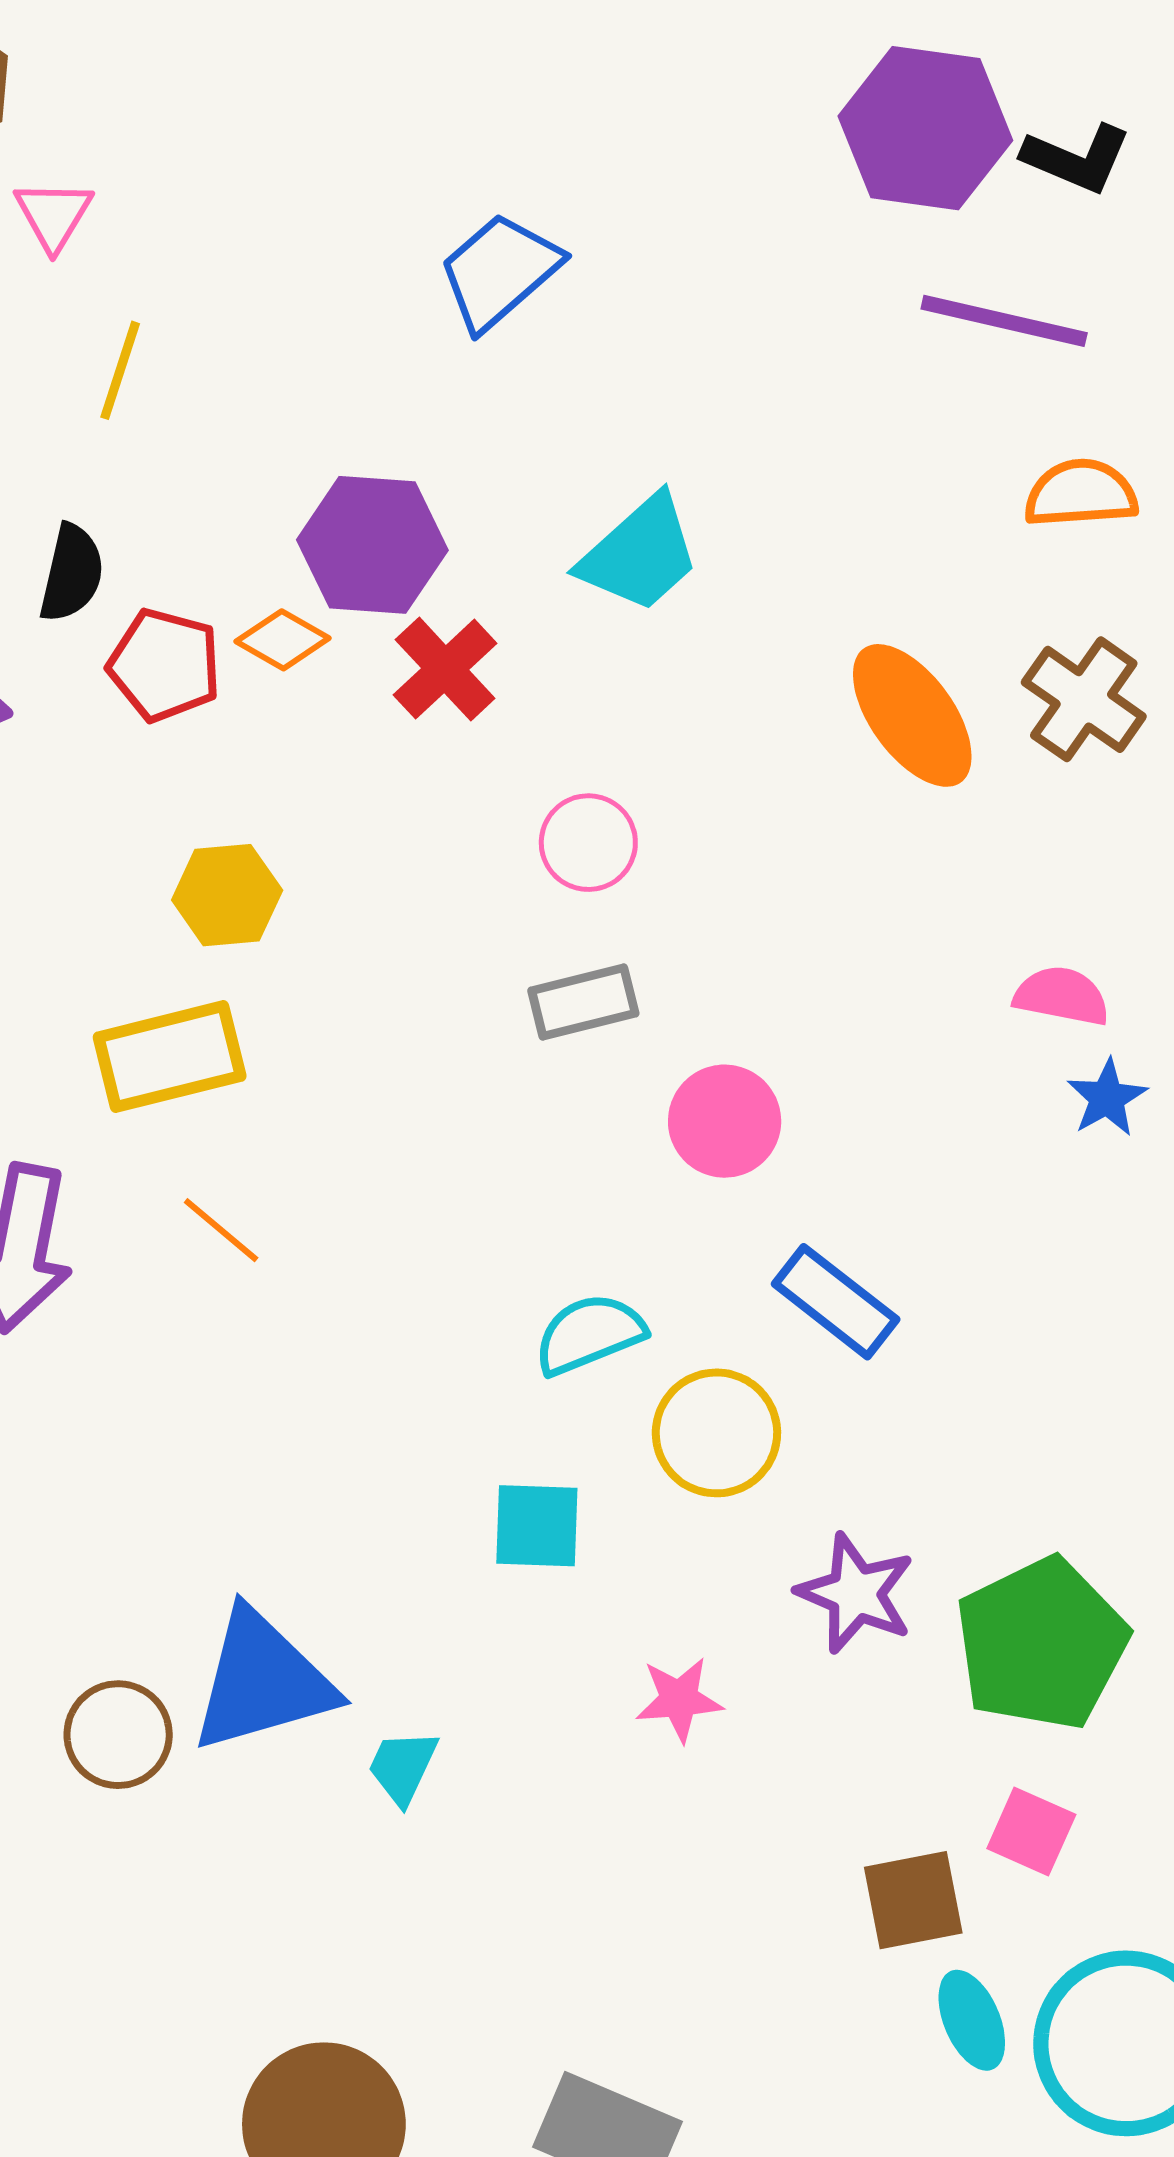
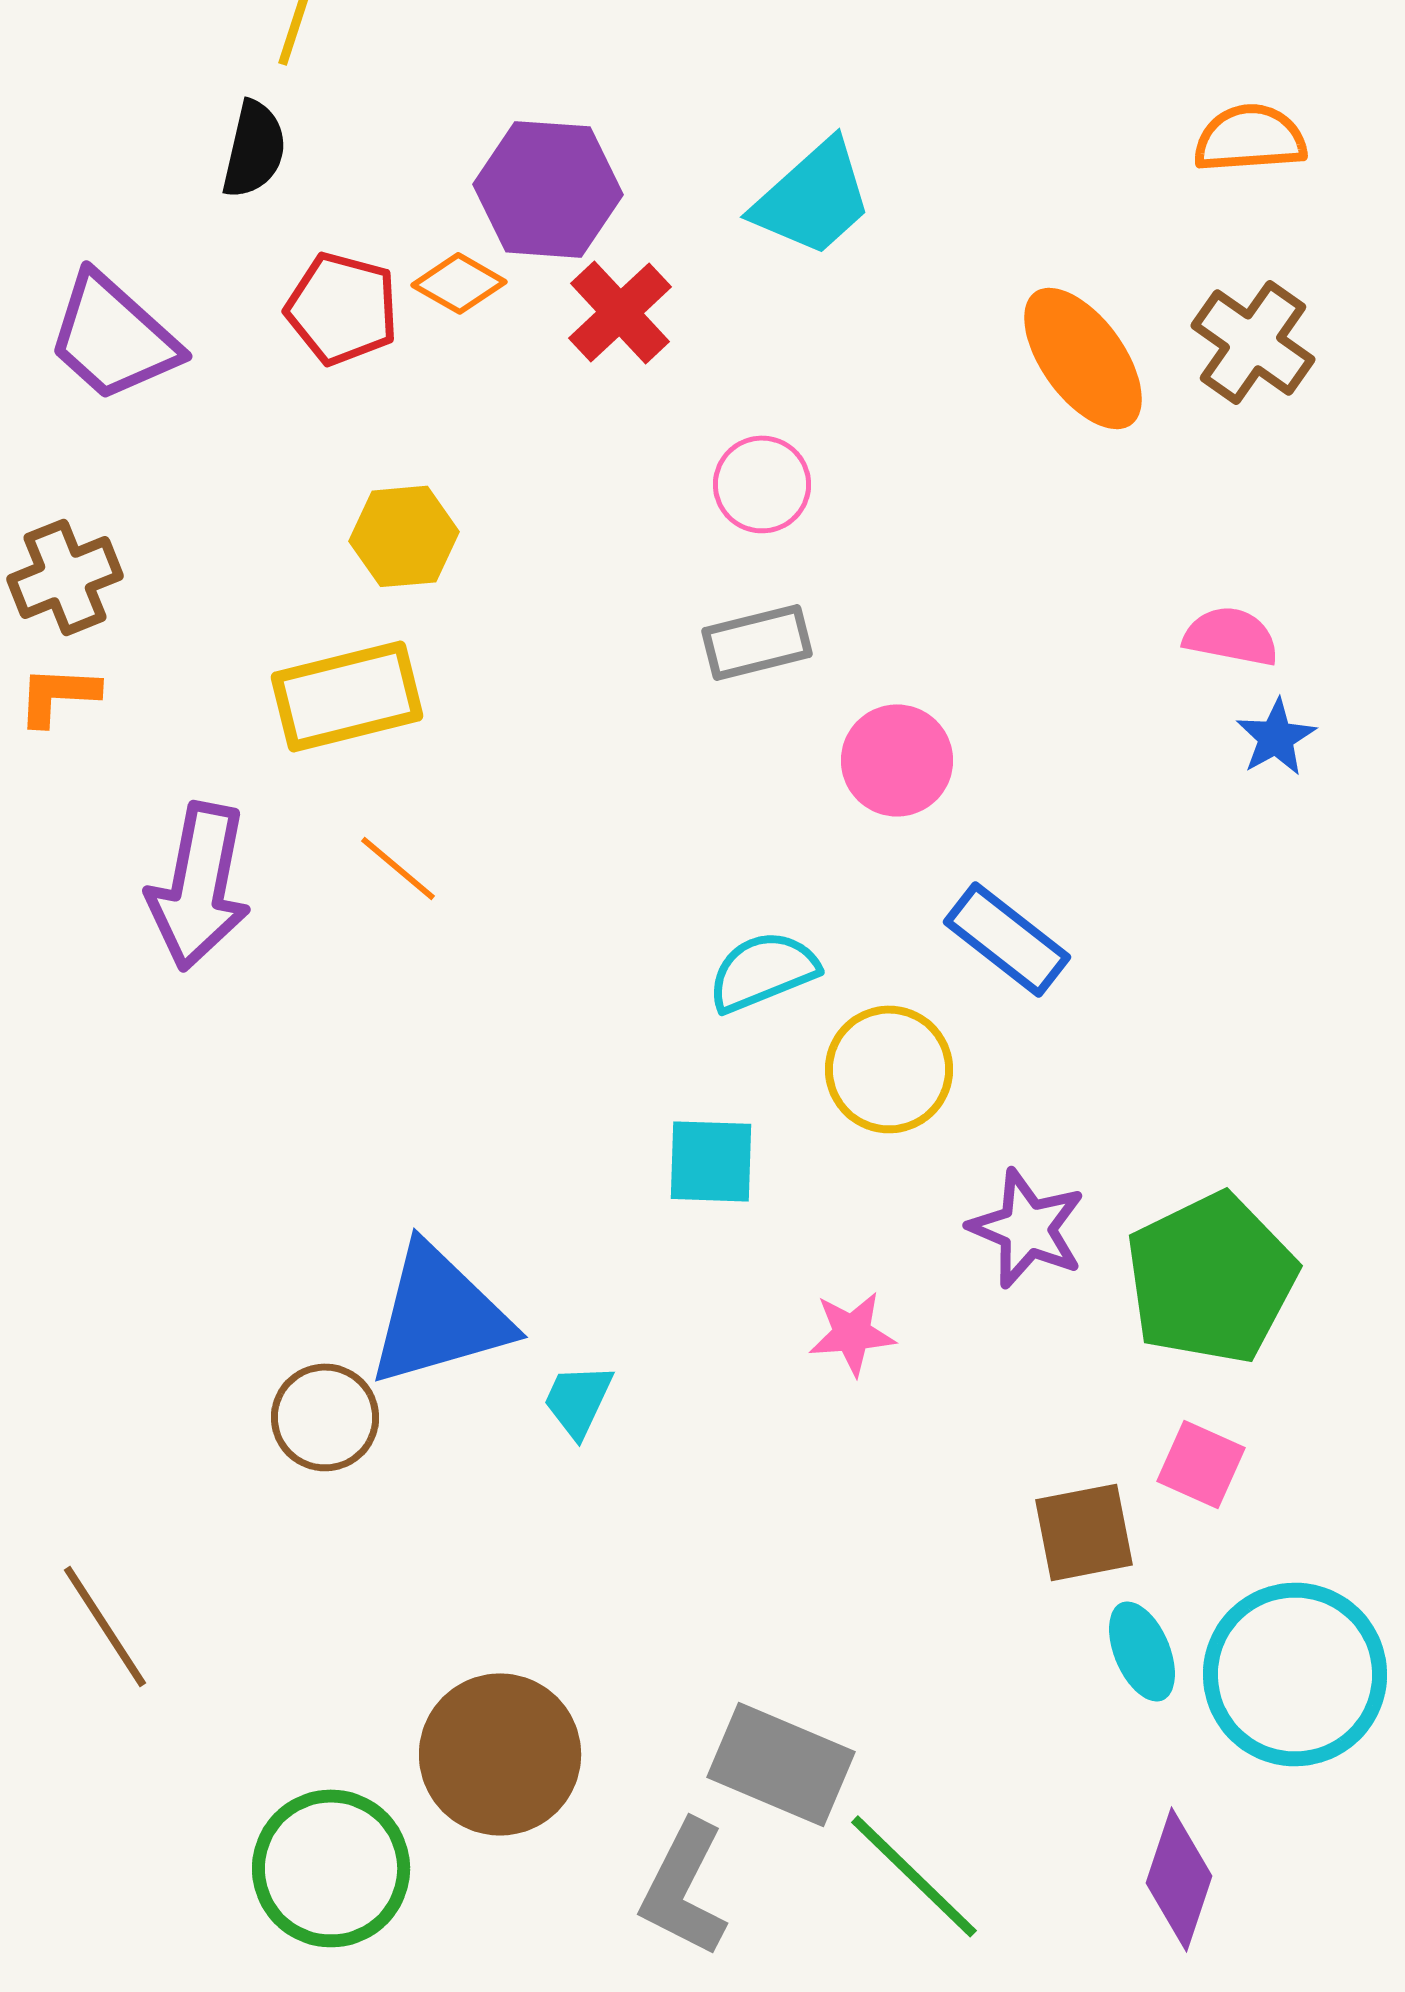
black semicircle: (72, 573) -> (254, 149), moved
brown circle: (118, 1735) -> (325, 1417), moved

